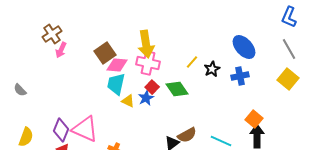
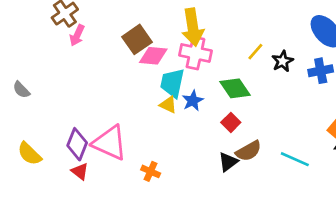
cyan trapezoid: (116, 84) -> (172, 83), moved
red square: (152, 87) -> (231, 122), moved
yellow semicircle: (26, 137) -> (29, 154), turned 114

